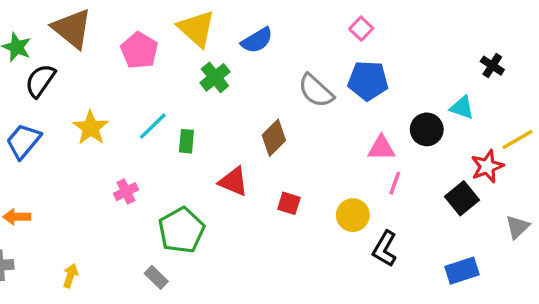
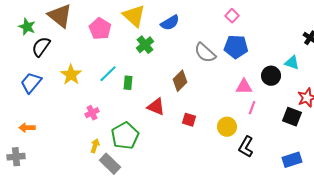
black square: (462, 198) -> (292, 117), turned -30
yellow arrow: (70, 276) -> (95, 146), moved
gray rectangle: (156, 277) -> (110, 164), size x1.5

